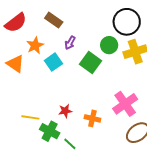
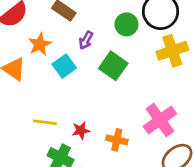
green circle: (109, 45) -> (126, 24), moved
yellow line: (30, 117) -> (45, 122), moved

